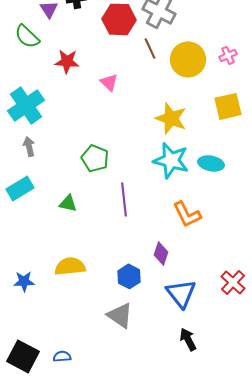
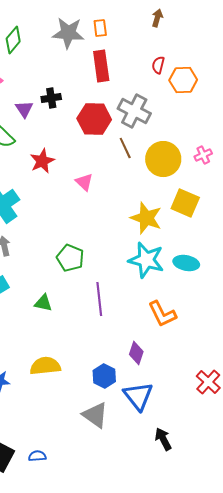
red star: (67, 61) -> (42, 161), turned -30
yellow square: (228, 106) -> (185, 203), moved, turned 36
blue triangle: (181, 293) -> (138, 396), moved

